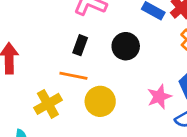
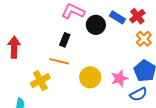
black circle: (126, 46) -> (96, 25), moved
yellow circle: (100, 101) -> (90, 77), moved

